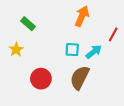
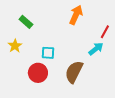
cyan square: (72, 50) -> (48, 53), moved
cyan arrow: (94, 52) -> (96, 49), moved

